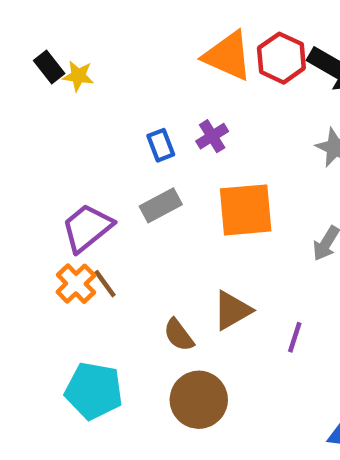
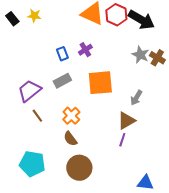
yellow star: (78, 76) -> (34, 16), moved
orange cross: (76, 284) -> (71, 116), moved
brown triangle: (232, 310) -> (126, 121), moved

